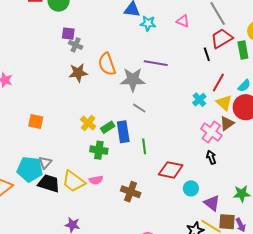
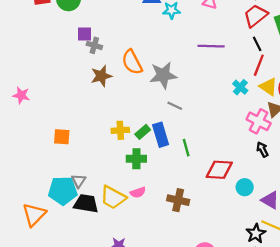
black line: (207, 54) -> (257, 44), moved
purple line: (156, 63) -> (211, 46), moved
yellow cross: (88, 123) -> (120, 130), turned -35

